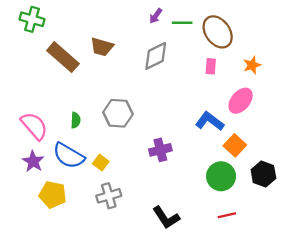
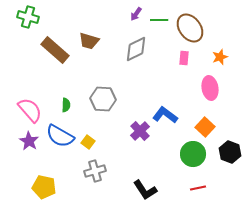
pink ellipse: (241, 101) -> (210, 88), turned -50
blue L-shape: (210, 121) -> (165, 115), moved
purple cross: (160, 150) -> (140, 131), turned -30
yellow pentagon: (53, 195) -> (44, 187), moved

